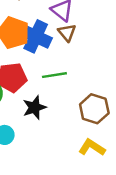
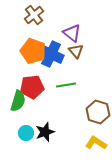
black star: (34, 107) -> (45, 132), moved

